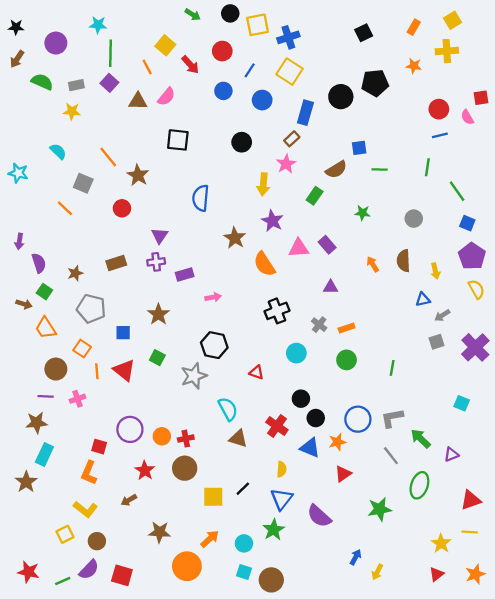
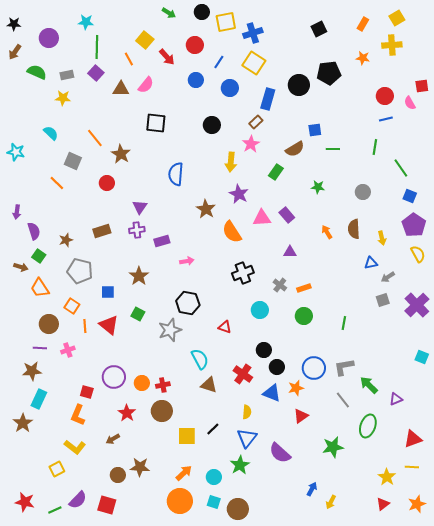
cyan square: (462, 403) -> (422, 357), moved
brown circle: (97, 541) -> (118, 475), moved
orange circle: (187, 566) -> (180, 501), moved

